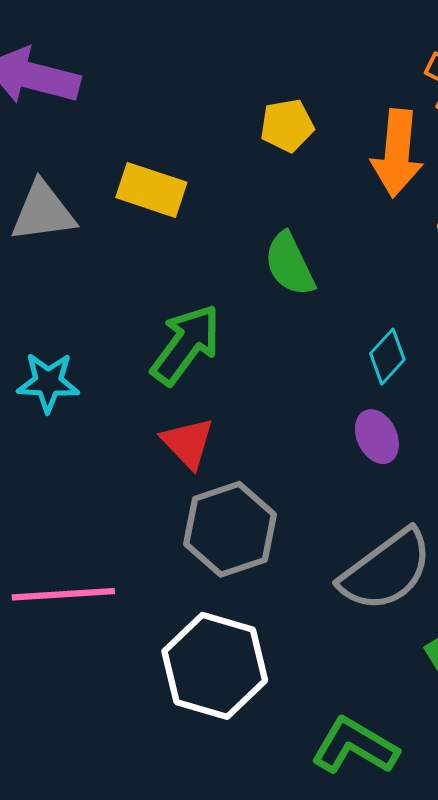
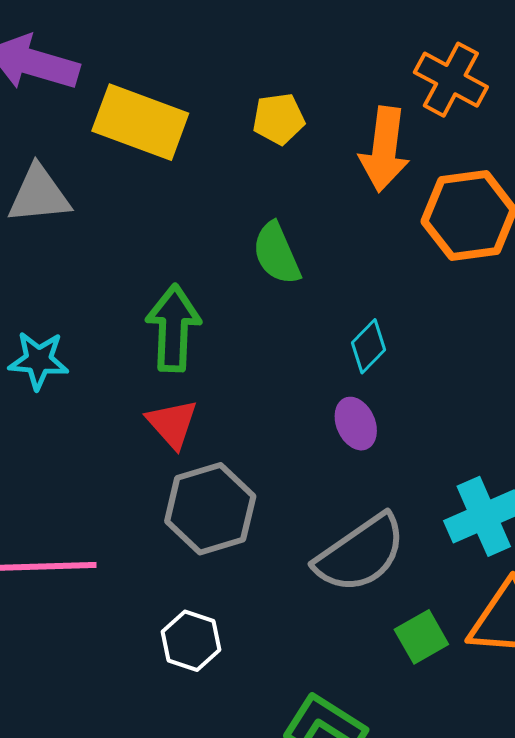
yellow rectangle: (151, 190) -> (140, 122), moved, size x1.4
green arrow: (186, 345) -> (173, 328), turned -36
white hexagon: (215, 666) -> (191, 641), size x0.6

